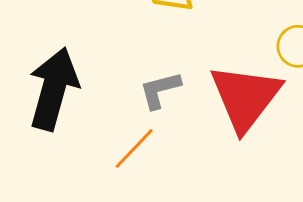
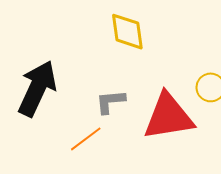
red triangle: (245, 97) -> (169, 117), turned 34

